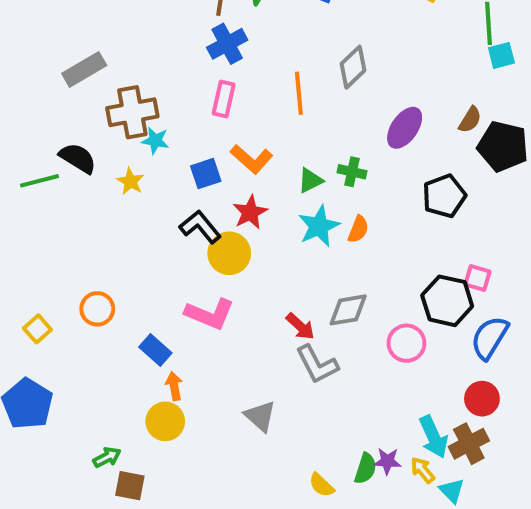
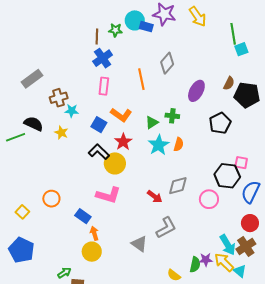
brown cross: (132, 112) -> (59, 98), size x0.7
blue square: (206, 174) -> (99, 125), turned -35
gray L-shape: (317, 364) -> (166, 228), moved, turned -85
yellow arrow: (423, 470) -> (224, 262), size x1.5

